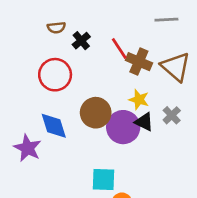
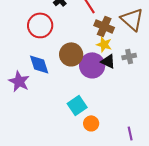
brown cross: (139, 62) -> (104, 26), moved
gray cross: (172, 115) -> (129, 56), turned 32
cyan square: (104, 180) -> (77, 105), turned -36

